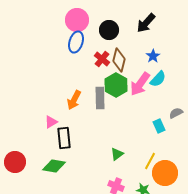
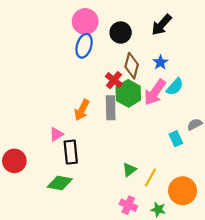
blue star: (153, 56) -> (160, 62), moved
red cross: (102, 59) -> (114, 80), moved
yellow line: (150, 161) -> (150, 177), moved
red circle: (15, 162) -> (14, 161), moved

